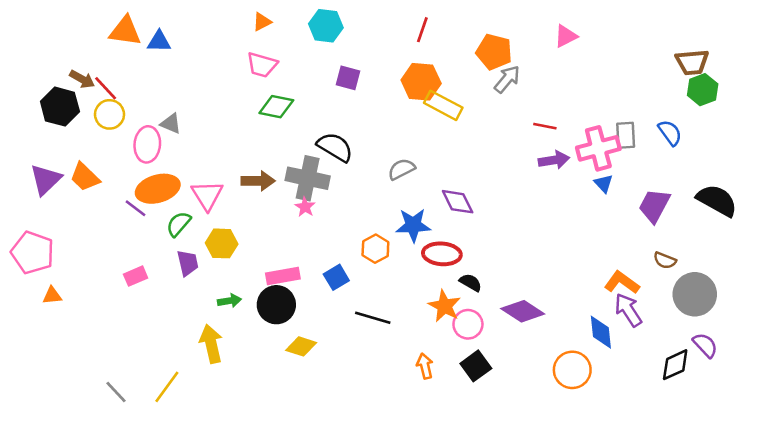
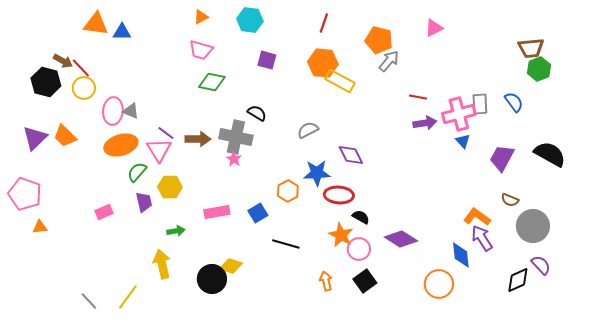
gray triangle: (171, 124) -> (131, 111), moved
black semicircle: (335, 147) -> (257, 113), size x0.7
purple line: (136, 208) -> (166, 133), moved
black circle: (276, 305) -> (212, 279), moved

